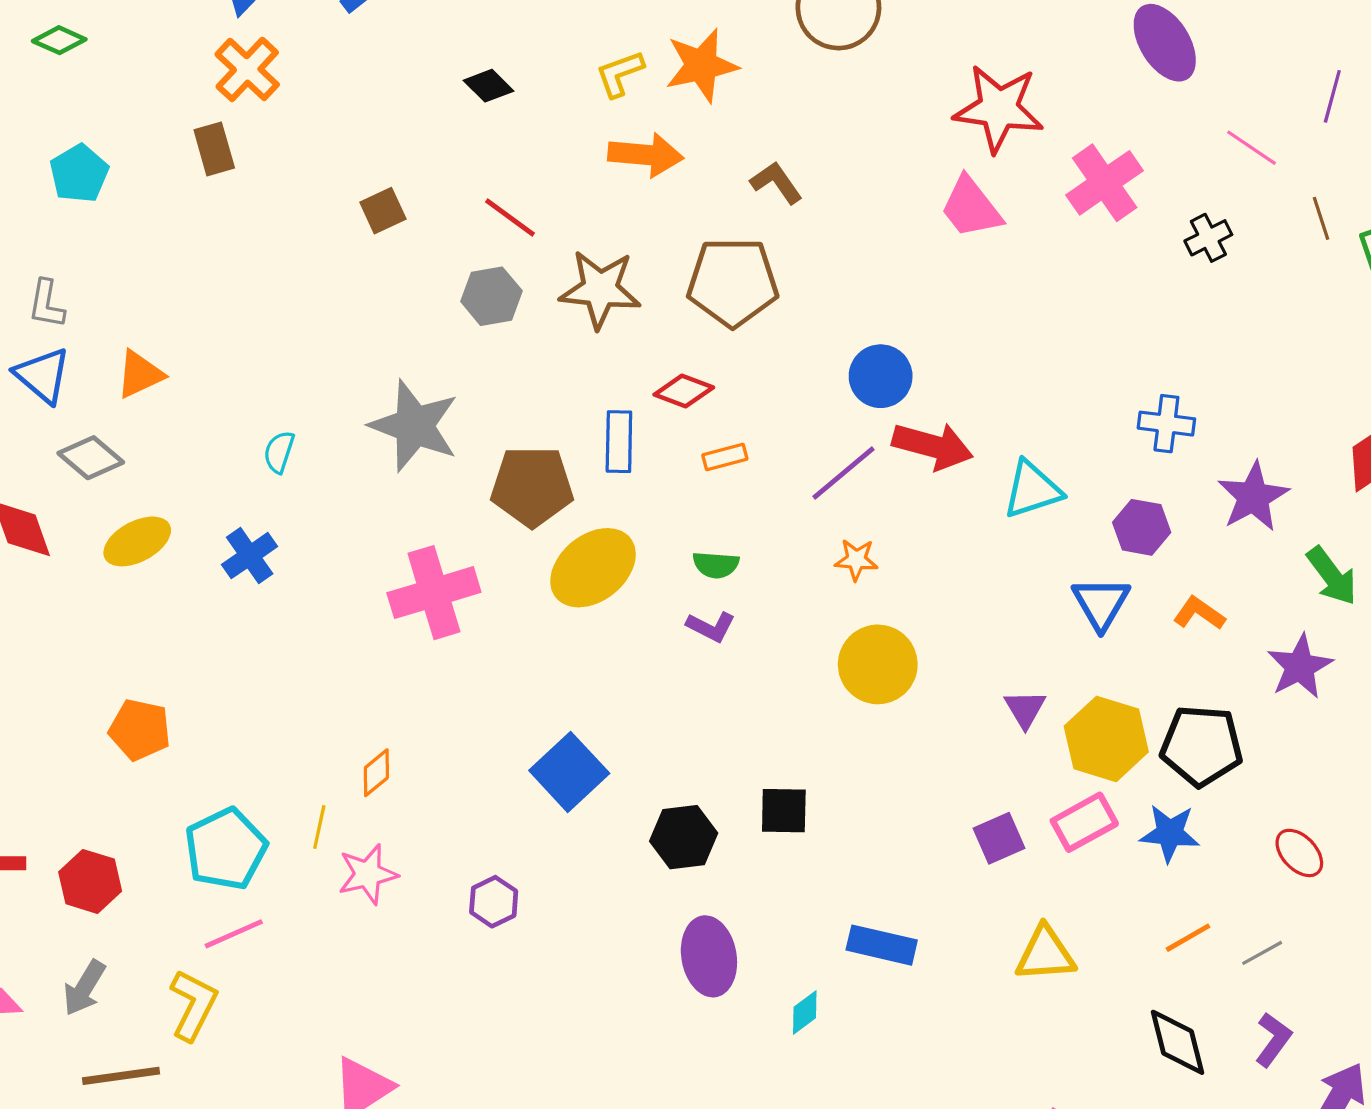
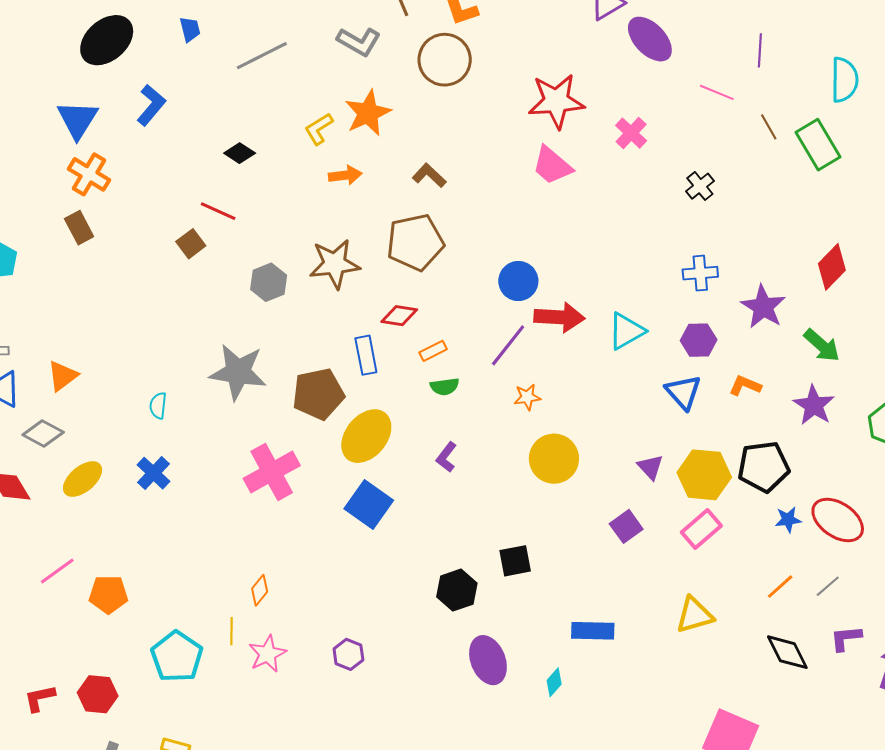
orange arrow: (646, 155) -> (345, 175), size x0.7
pink cross: (1105, 183) -> (631, 133), size x0.7
red line: (510, 218) -> (218, 211), moved
black cross: (1208, 238) -> (700, 186), moved
green semicircle: (716, 565) -> (445, 387), moved
purple L-shape: (711, 627) -> (446, 457), turned 112
blue square: (569, 772) -> (369, 505), moved
blue star: (1170, 833) -> (788, 520), moved, size x0.7
purple square: (999, 838) -> (626, 526), moved
red ellipse: (1299, 853) -> (838, 520), size x1.6
pink line: (234, 934) -> (57, 571), moved
purple L-shape: (1273, 1040) -> (846, 638), turned -120

